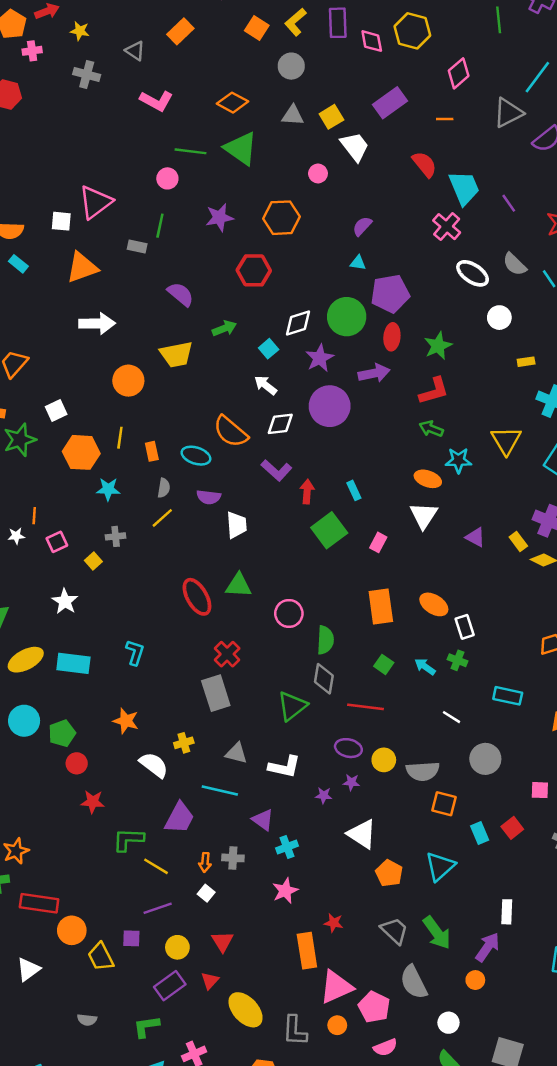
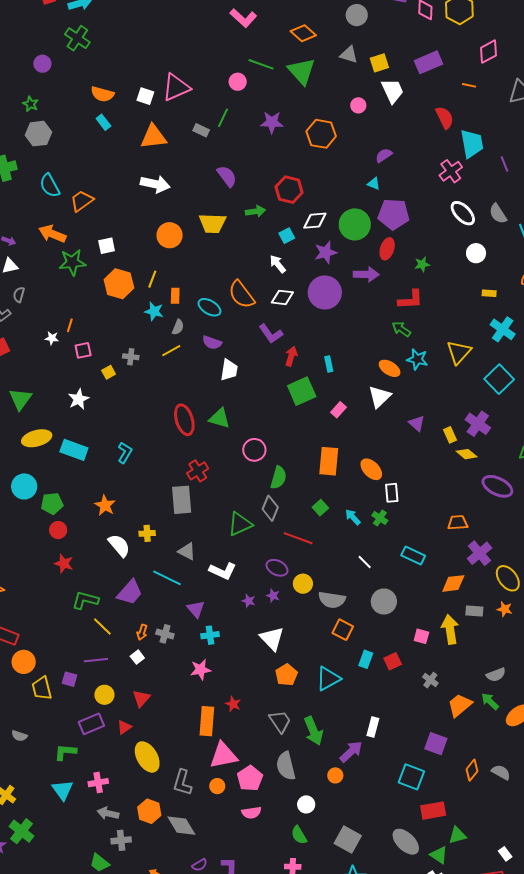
red hexagon: (254, 270) -> (289, 190), moved
green star: (438, 346) -> (422, 264), size x0.7
cyan star: (108, 489) -> (154, 311), moved
cyan rectangle: (480, 833) -> (366, 659), turned 30

